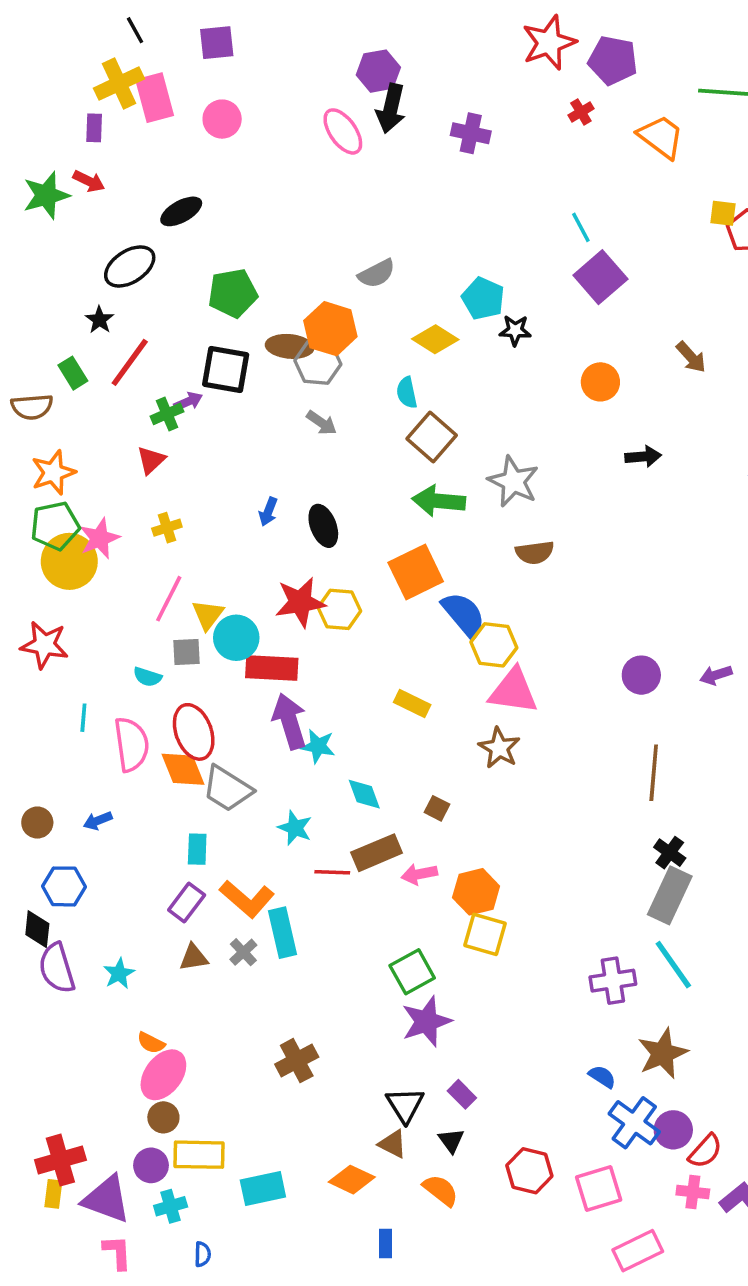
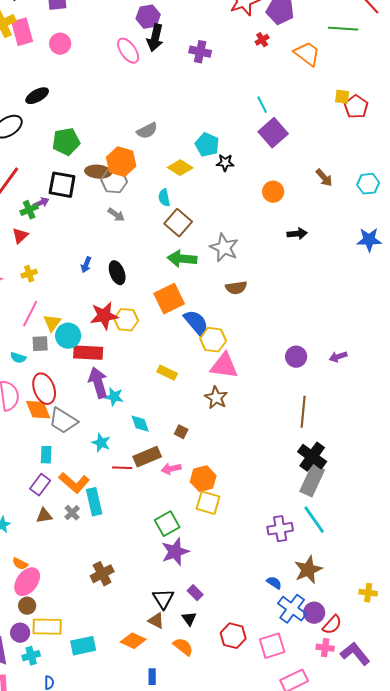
black cross: (670, 853) -> (312, 457), size x1.6

